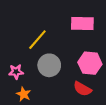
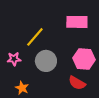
pink star: (16, 72) -> (14, 59), moved

